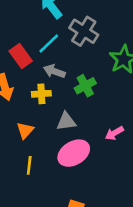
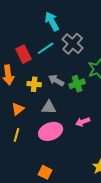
gray arrow: (54, 71) -> (56, 80), moved
green cross: (85, 86) -> (77, 84), moved

